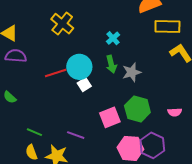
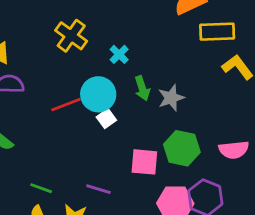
cyan cross: (113, 38) -> (119, 54), moved
pink semicircle: (175, 112) -> (234, 150), size x1.5
pink square: (110, 117) -> (144, 162), turned 30

